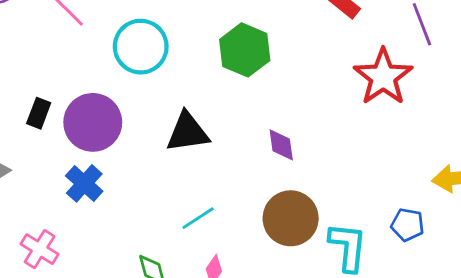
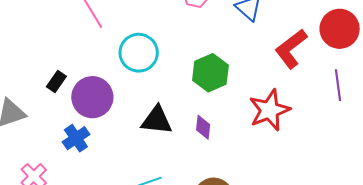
red star: (383, 77) -> (269, 110), moved
purple diamond: (281, 145) -> (203, 127), moved

